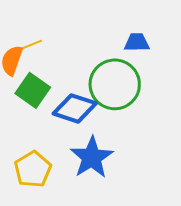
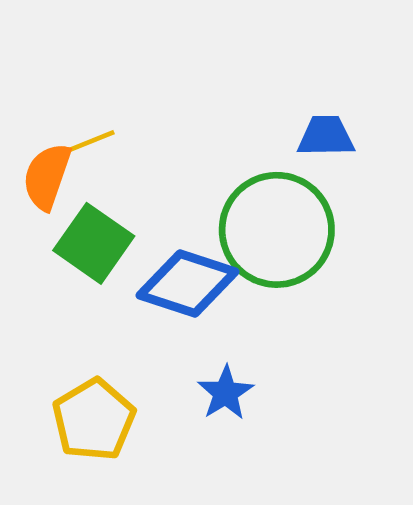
blue star: (92, 157) -> (225, 393), size x0.6

